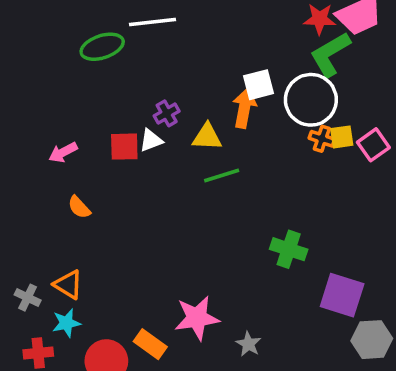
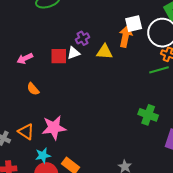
green line: (222, 176) -> (159, 70), moved
pink star: (197, 318) -> (54, 128), moved
cyan star: (66, 323) -> (43, 155), moved

